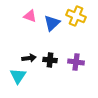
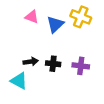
cyan triangle: (18, 76) -> (19, 81), turned -36

